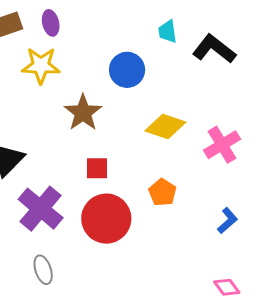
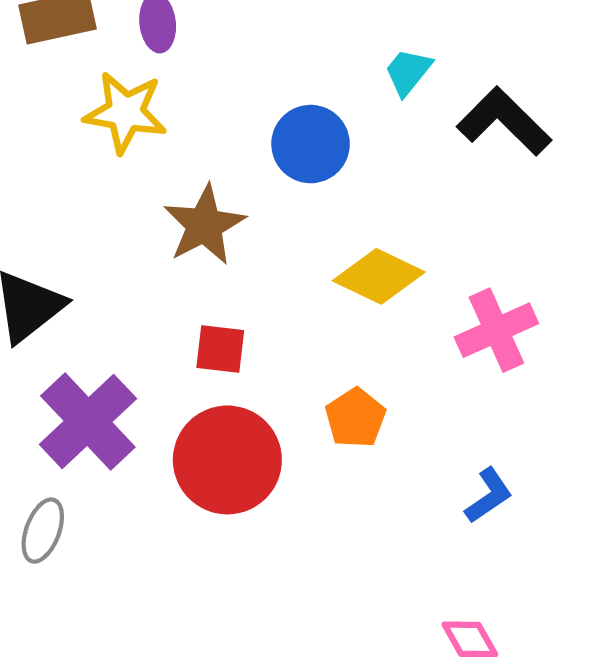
cyan trapezoid: (168, 32) -> (408, 72), turned 40
gray ellipse: (43, 270) -> (43, 531), moved, turned 32

